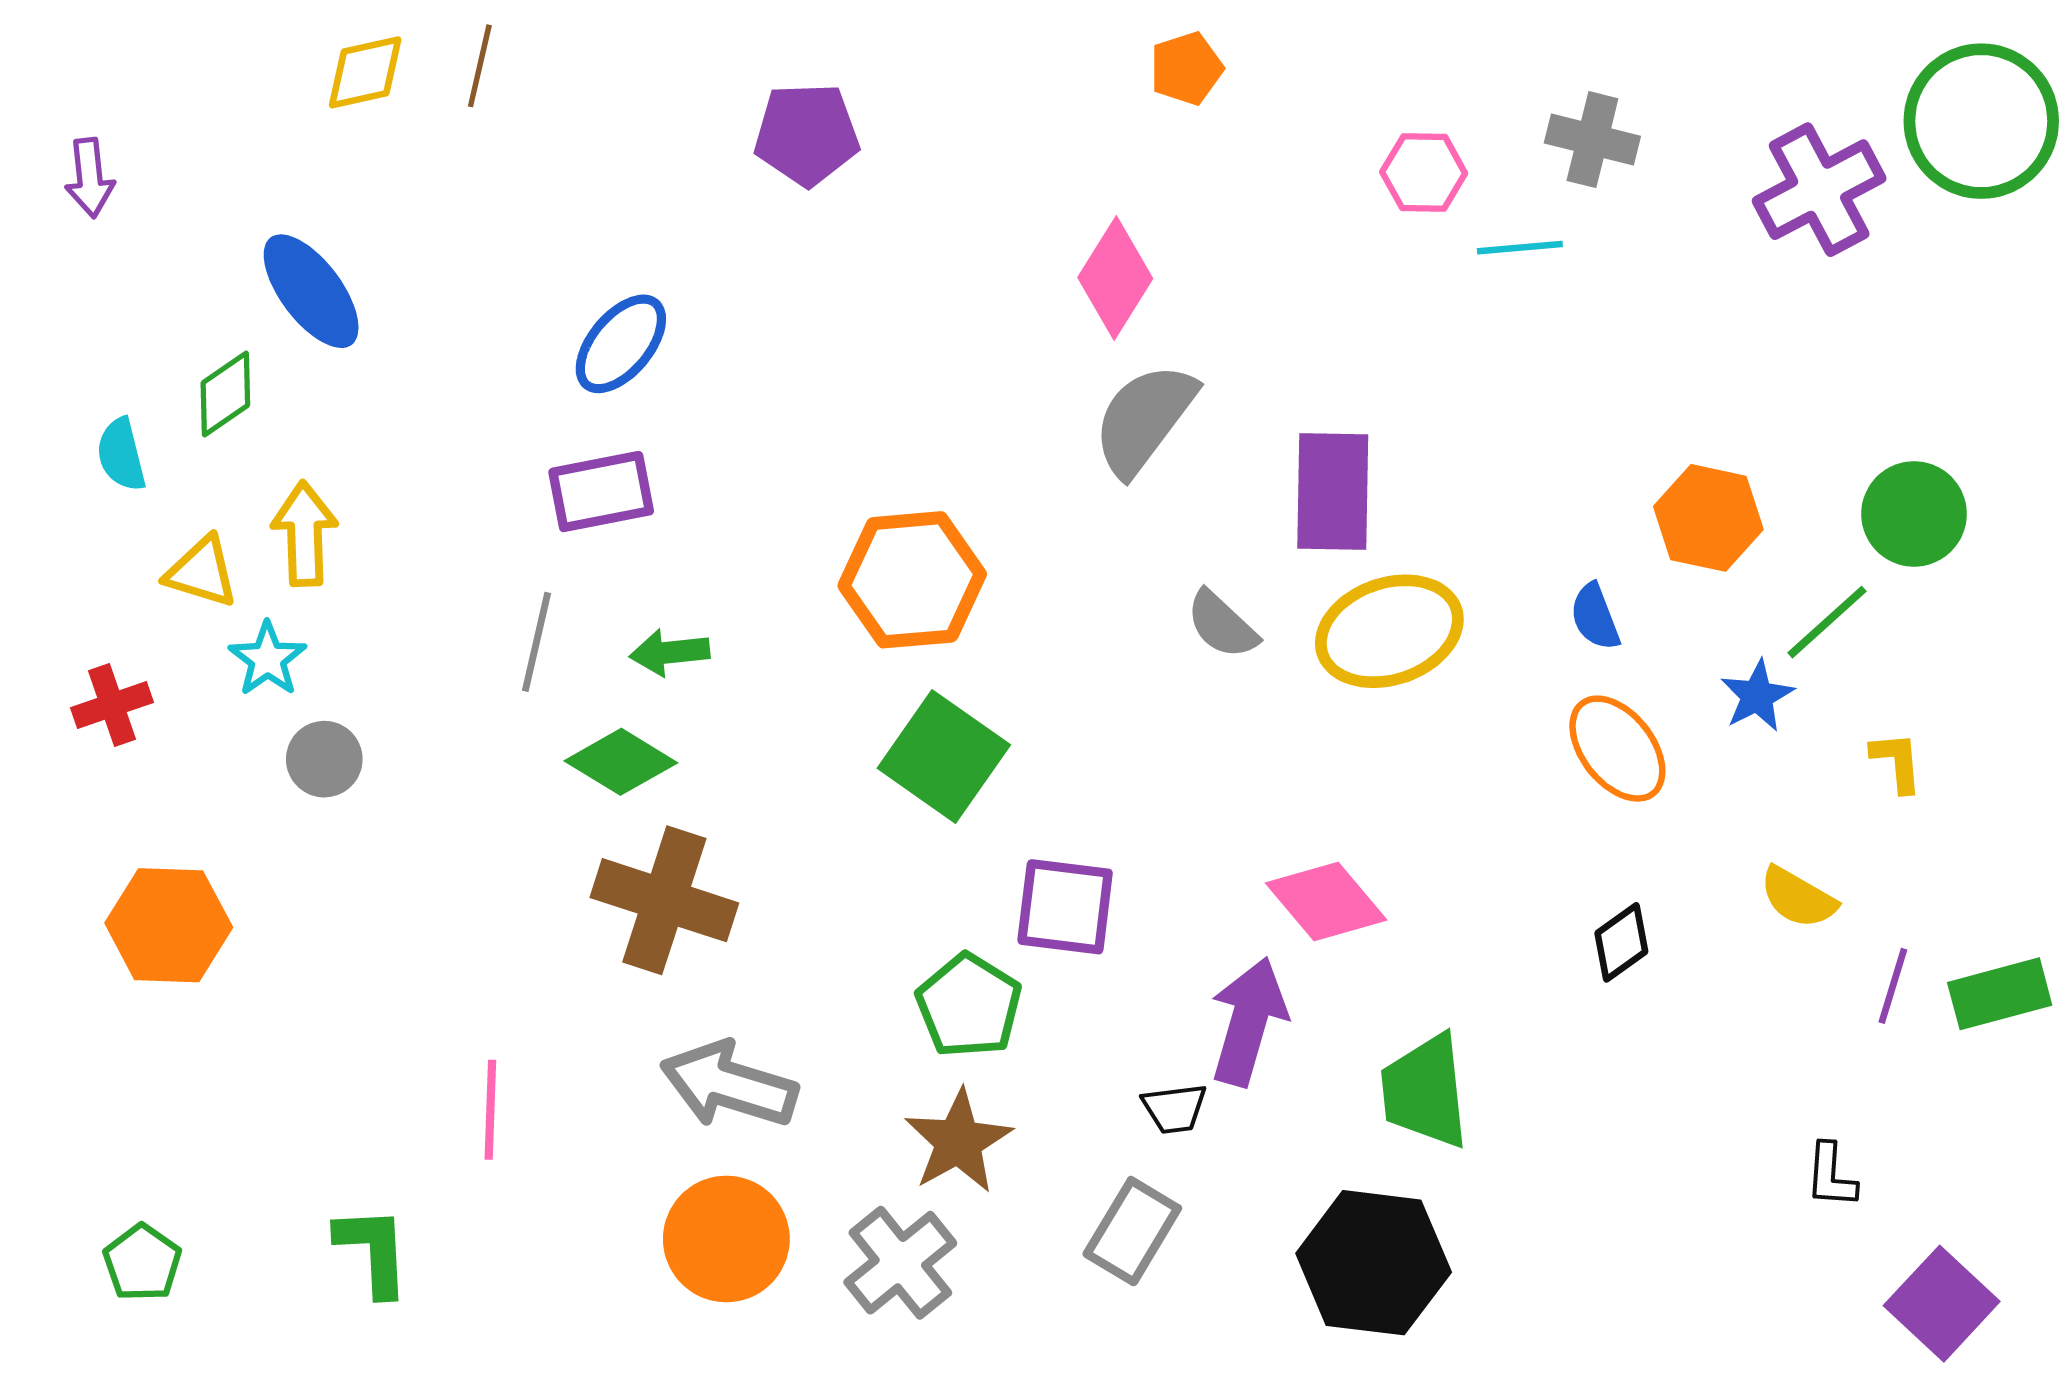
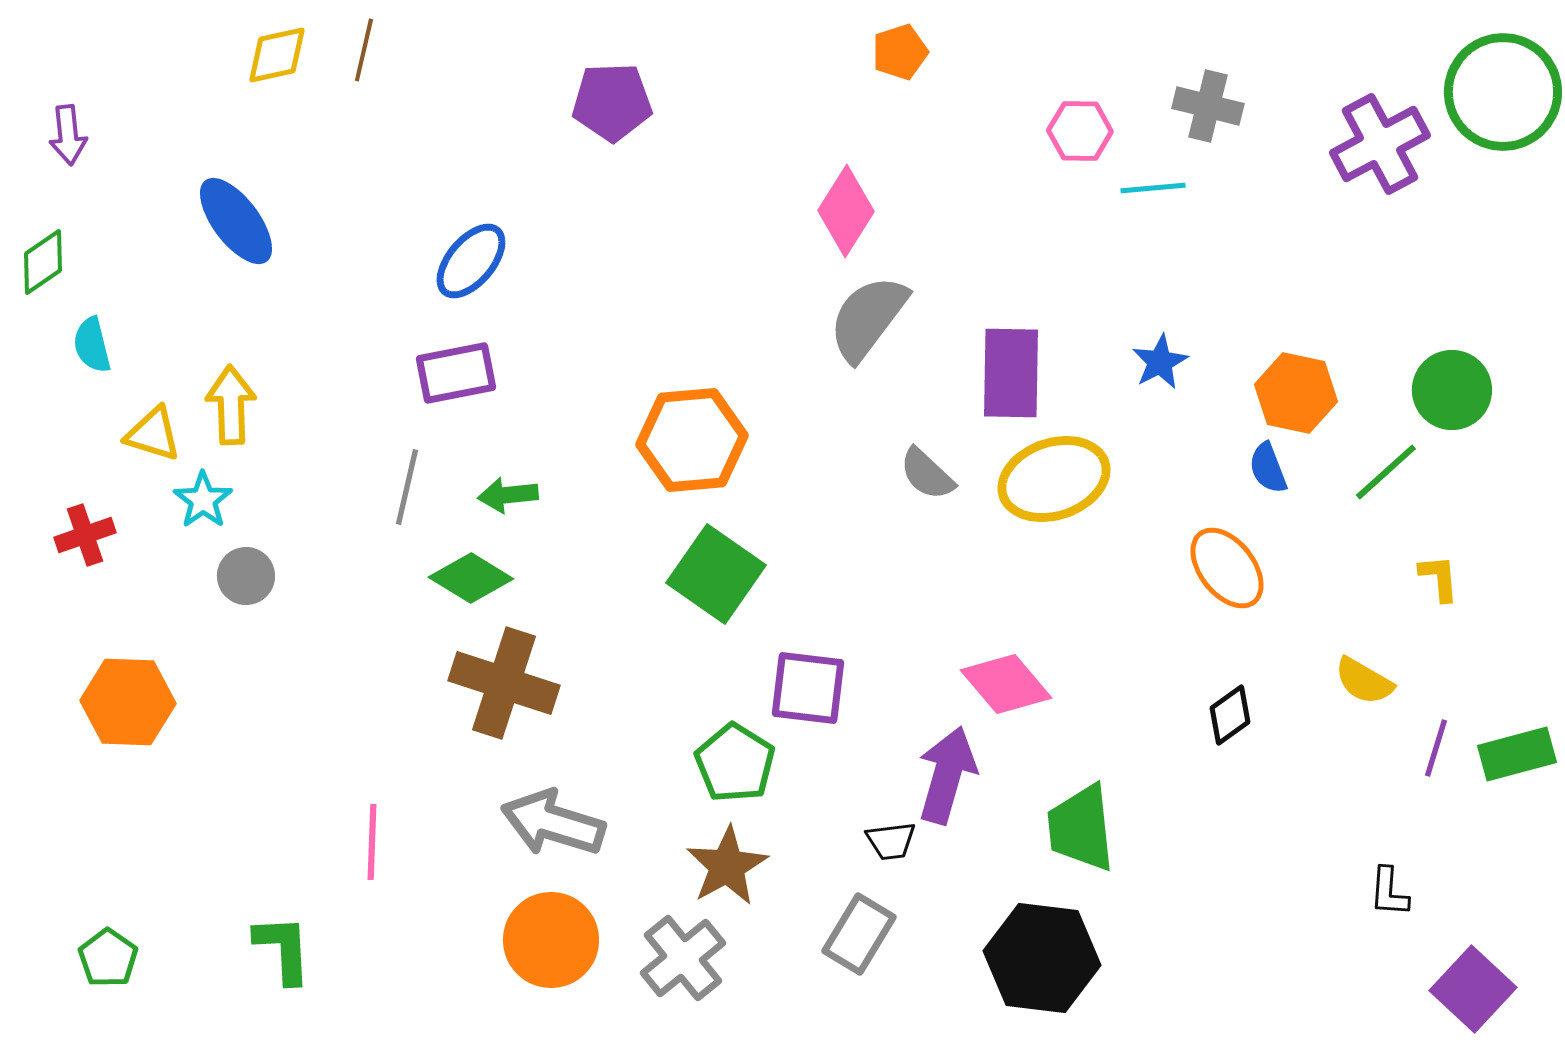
green diamond: (225, 394) -> (43, 262), moved
blue semicircle: (1595, 617) -> (1268, 468), moved
blue star: (1757, 696) -> (1160, 362), moved

